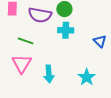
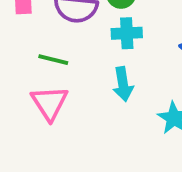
cyan arrow: (49, 74) -> (123, 84), moved

